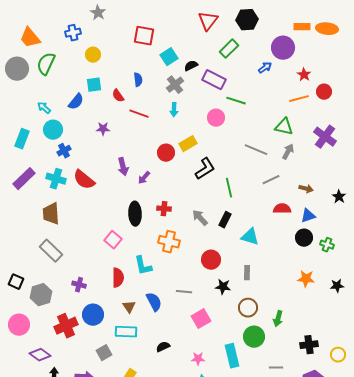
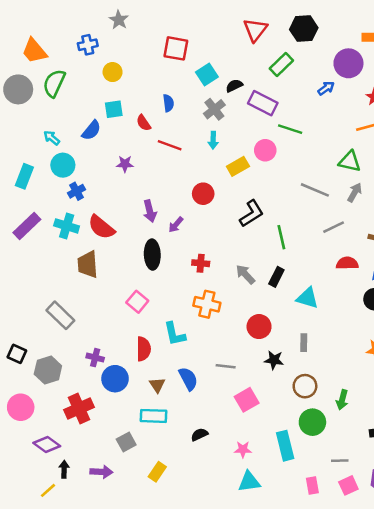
yellow rectangle: (188, 144) -> (238, 166), moved
brown trapezoid: (51, 214) -> (88, 264), moved
black ellipse: (135, 214) -> (152, 255), moved
blue circle: (93, 315) -> (115, 379), moved

